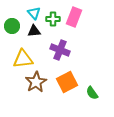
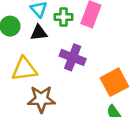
brown star: (36, 82) -> (41, 99), turned 30
orange square: (67, 82) -> (114, 82), moved

